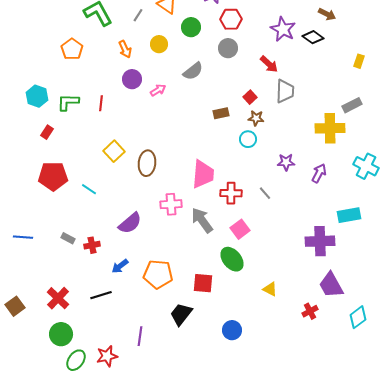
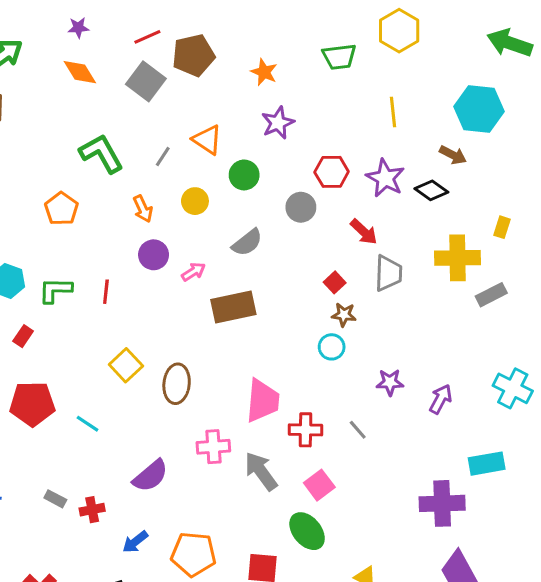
red hexagon: (231, 19) -> (332, 172), moved
brown rectangle: (221, 113) -> (233, 307), moved, size x1.8
yellow cross: (330, 128) -> (457, 258), moved

